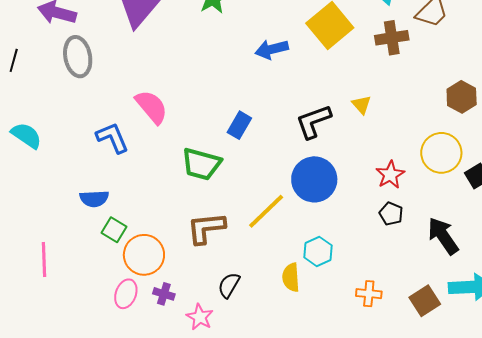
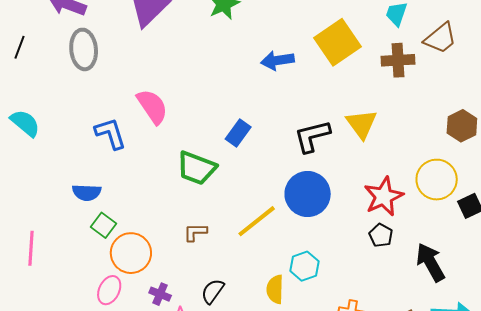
yellow triangle: (362, 105) -> (362, 124), size x1.6
red star: (390, 175) -> (384, 196), size x1.4
brown L-shape: (206, 228) -> (195, 232), size x0.6
purple cross: (164, 294) -> (160, 294), moved

